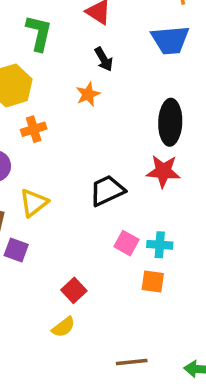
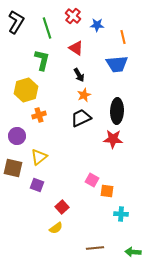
orange star: (88, 94) -> (84, 95), moved
black trapezoid: (107, 191) -> (81, 118), moved
cyan cross: (160, 245) -> (121, 214), moved
purple square: (16, 250) -> (37, 185), moved
orange square: (153, 282) -> (107, 191), moved

